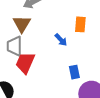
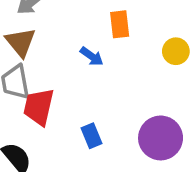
blue rectangle: (74, 72) -> (92, 136), moved

